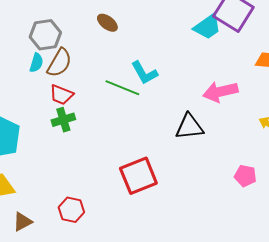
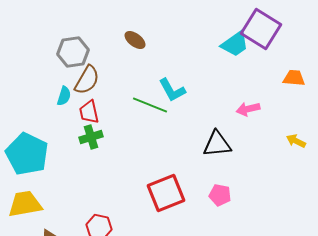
cyan semicircle: (36, 63) -> (64, 96), moved
pink arrow: (220, 92) -> (248, 109), size x0.7
red trapezoid: (61, 95) -> (89, 112), turned 55
pink pentagon: (245, 176) -> (220, 195), moved

